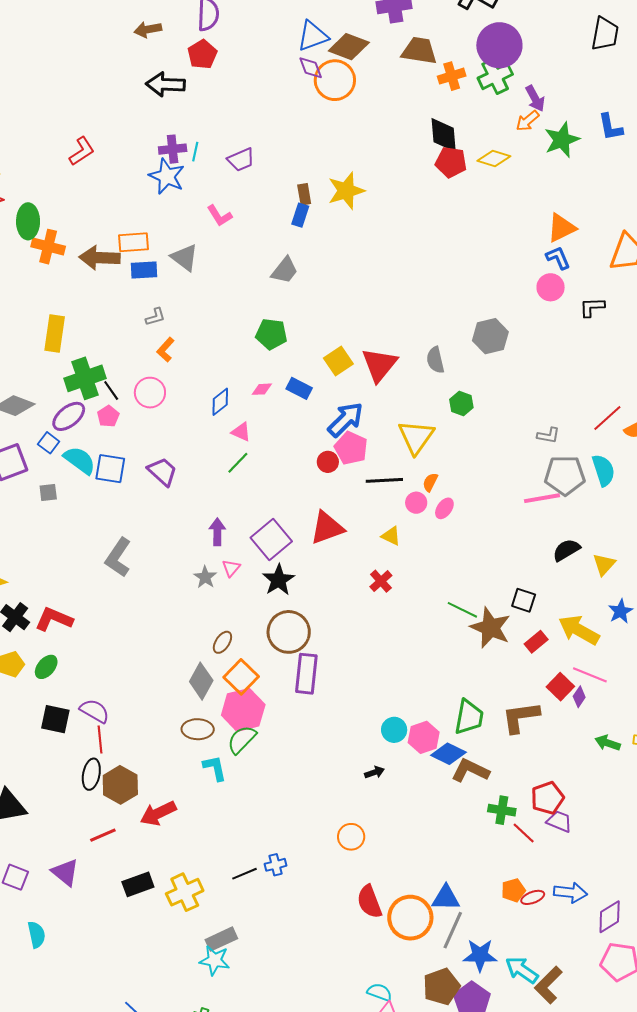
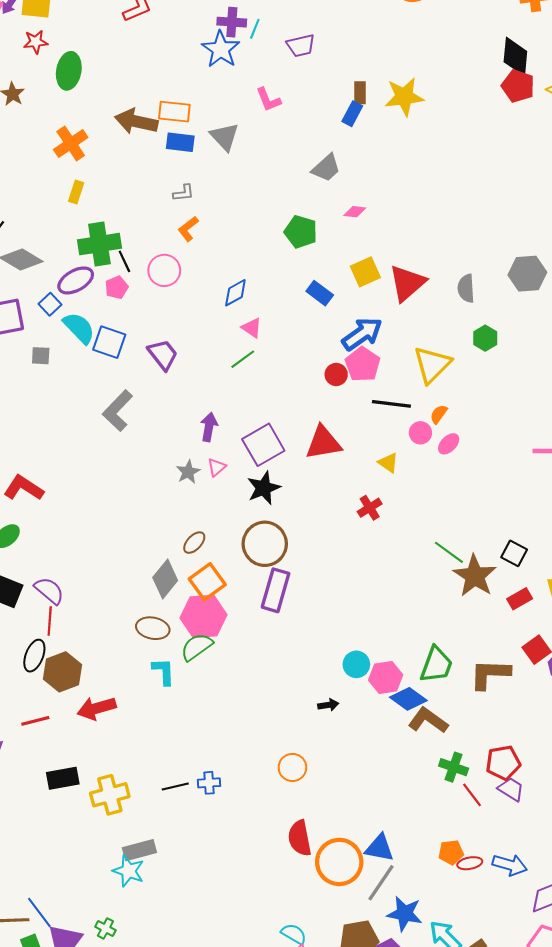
orange cross: (48, 247) -> (71, 144), moved, turned 32
yellow rectangle: (55, 334) -> (76, 192), size x0.6
pink diamond: (262, 389) -> (355, 212), moved
gray L-shape: (118, 557) -> (118, 411), moved

